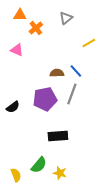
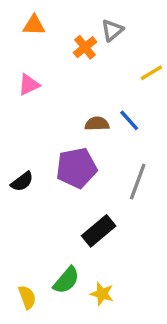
orange cross: (36, 28) -> (85, 47), moved
pink triangle: (17, 50) -> (29, 85), turned -48
gray line: (72, 94) -> (138, 182), moved
black rectangle: (58, 136) -> (99, 231), turned -36

